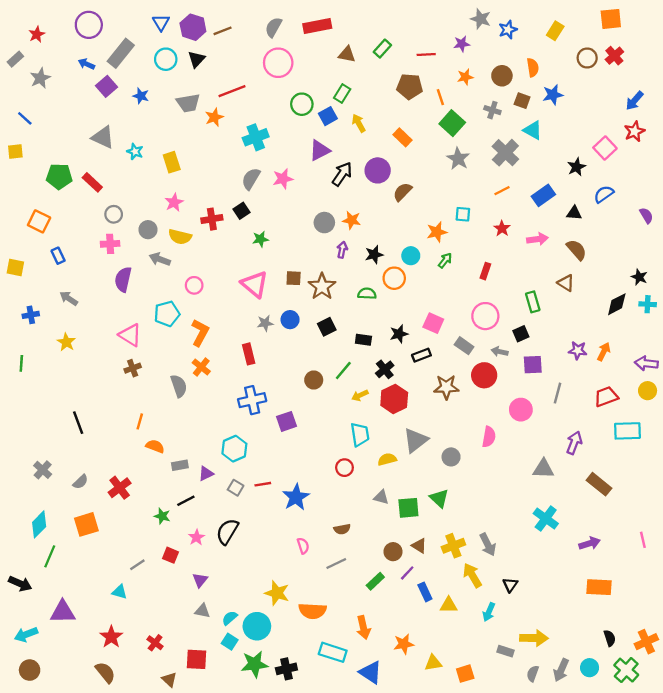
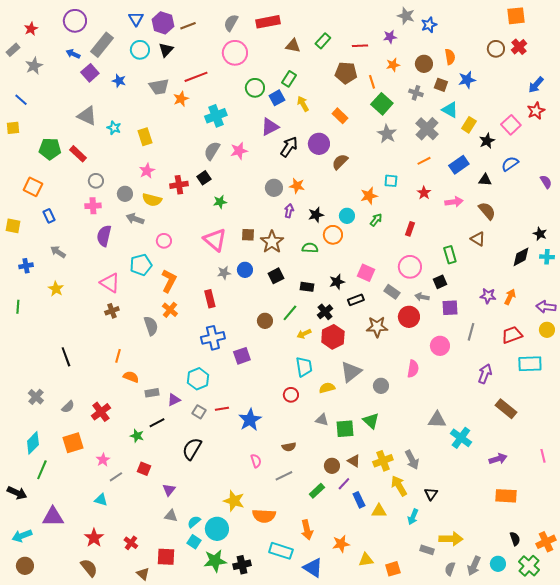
yellow rectangle: (555, 31) -> (469, 125), moved
gray triangle: (543, 469) -> (437, 420), moved
pink star: (197, 537) -> (103, 460), moved

